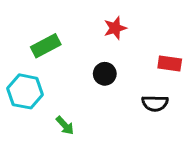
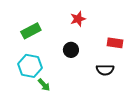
cyan hexagon: (25, 91) -> (30, 66), moved

